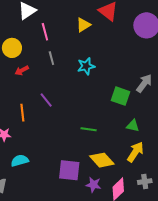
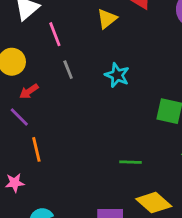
cyan star: (86, 66) -> (117, 75), turned -30
purple line: (46, 100) -> (19, 117), moved

